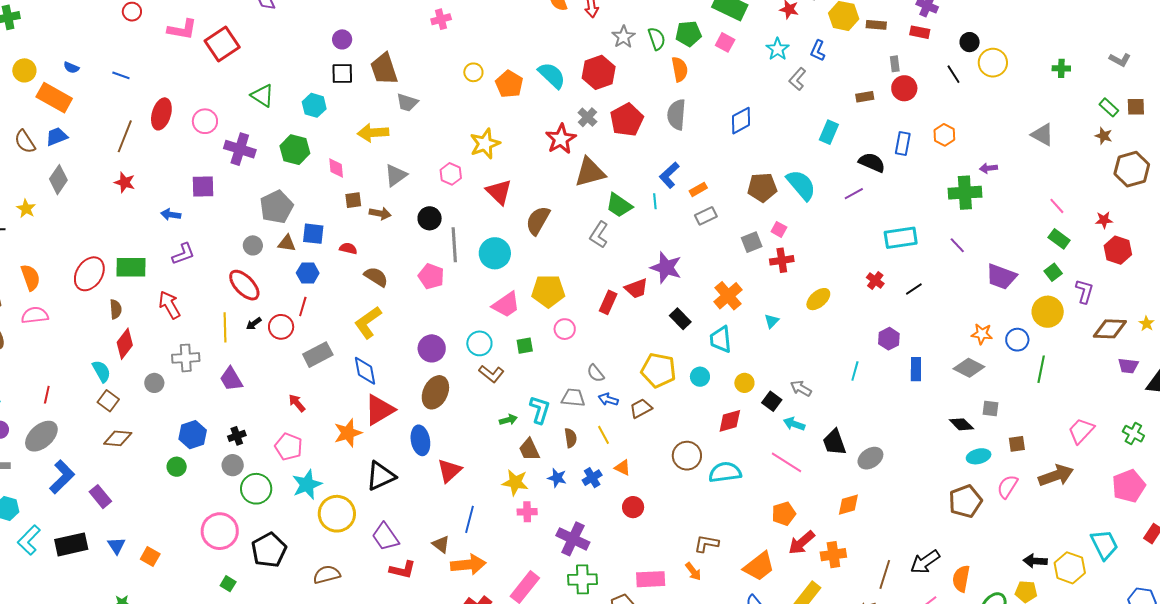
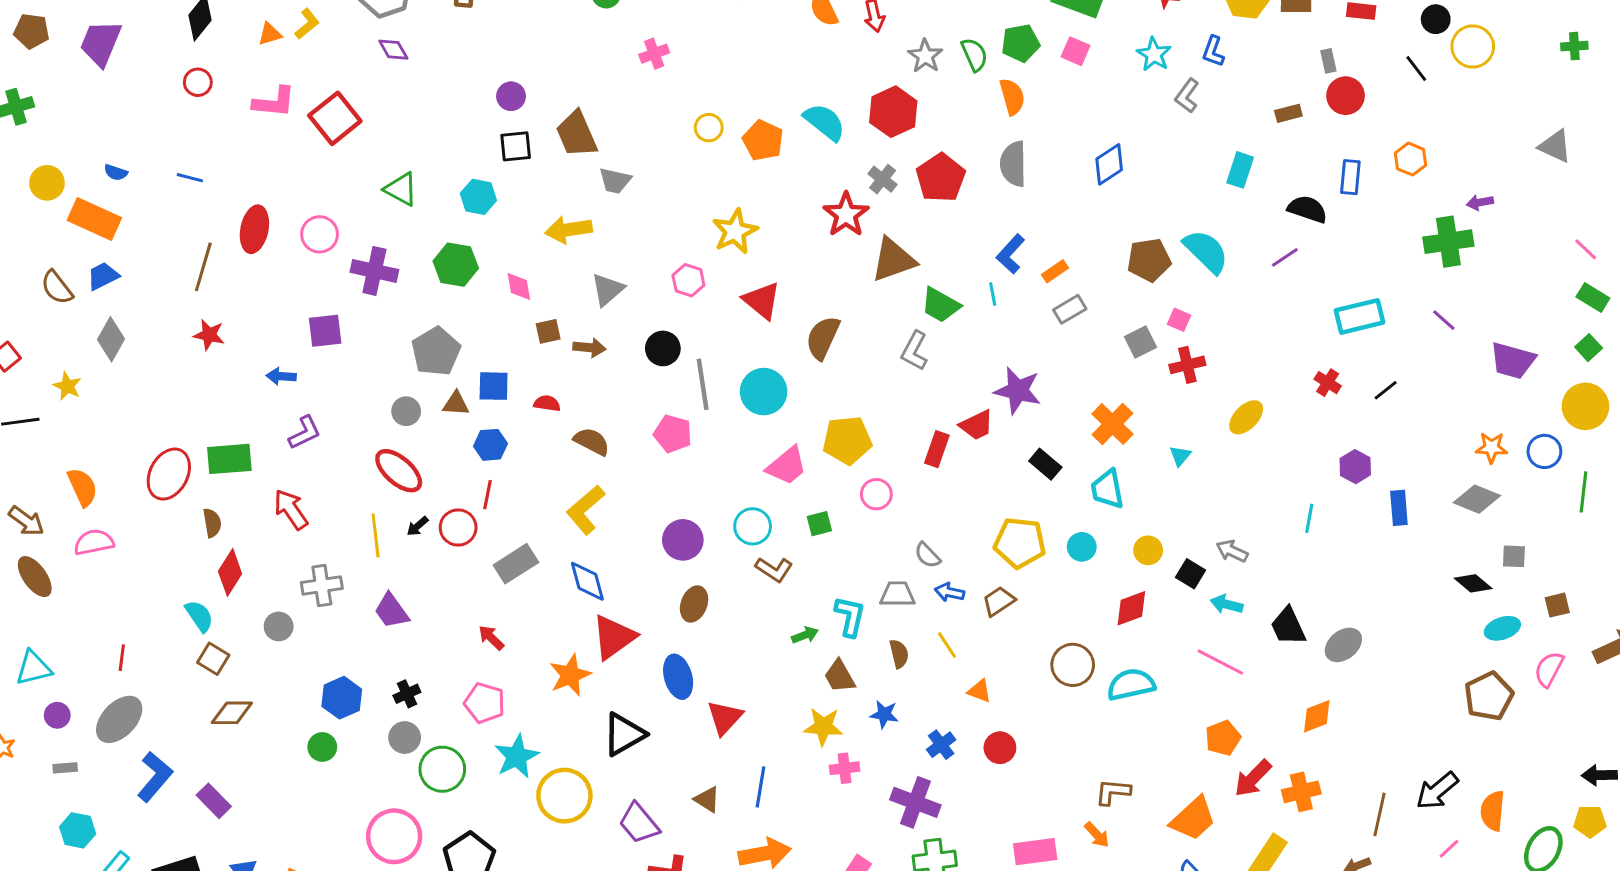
brown ellipse: (435, 392) -> (694, 604), size x0.7
blue cross: (592, 478) -> (941, 745), moved
brown triangle: (441, 544) -> (707, 799), moved

